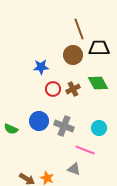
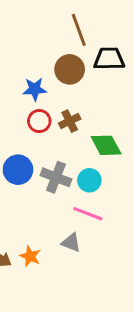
blue star: (41, 67) -> (35, 89), moved
green diamond: (98, 83) -> (106, 145), moved
cyan circle: (99, 128) -> (89, 180), moved

